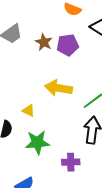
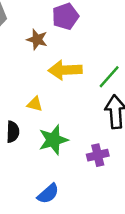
brown star: (44, 42) -> (37, 39), moved

